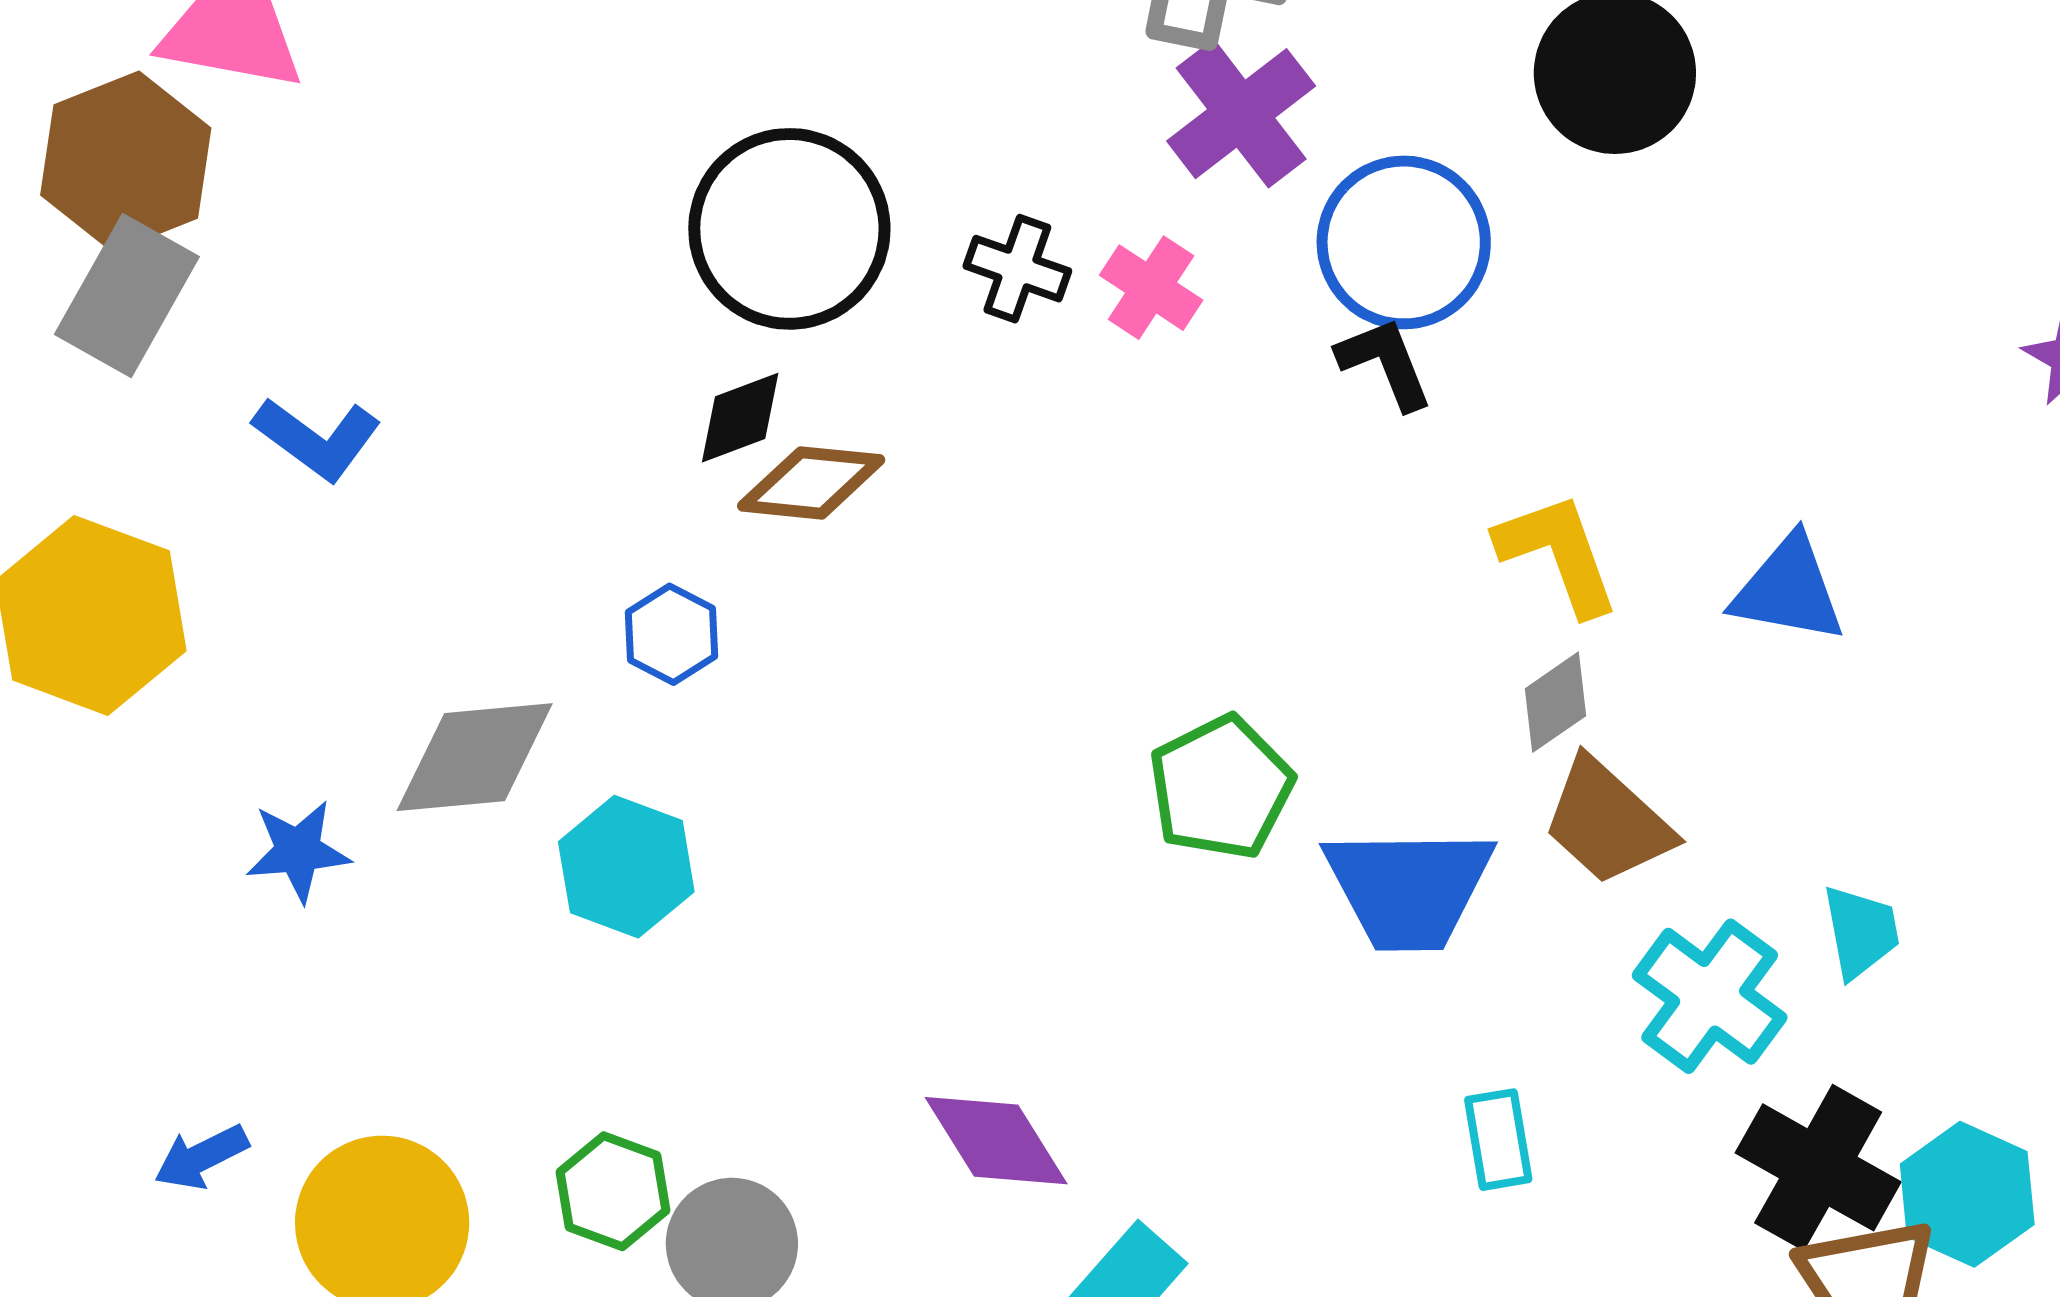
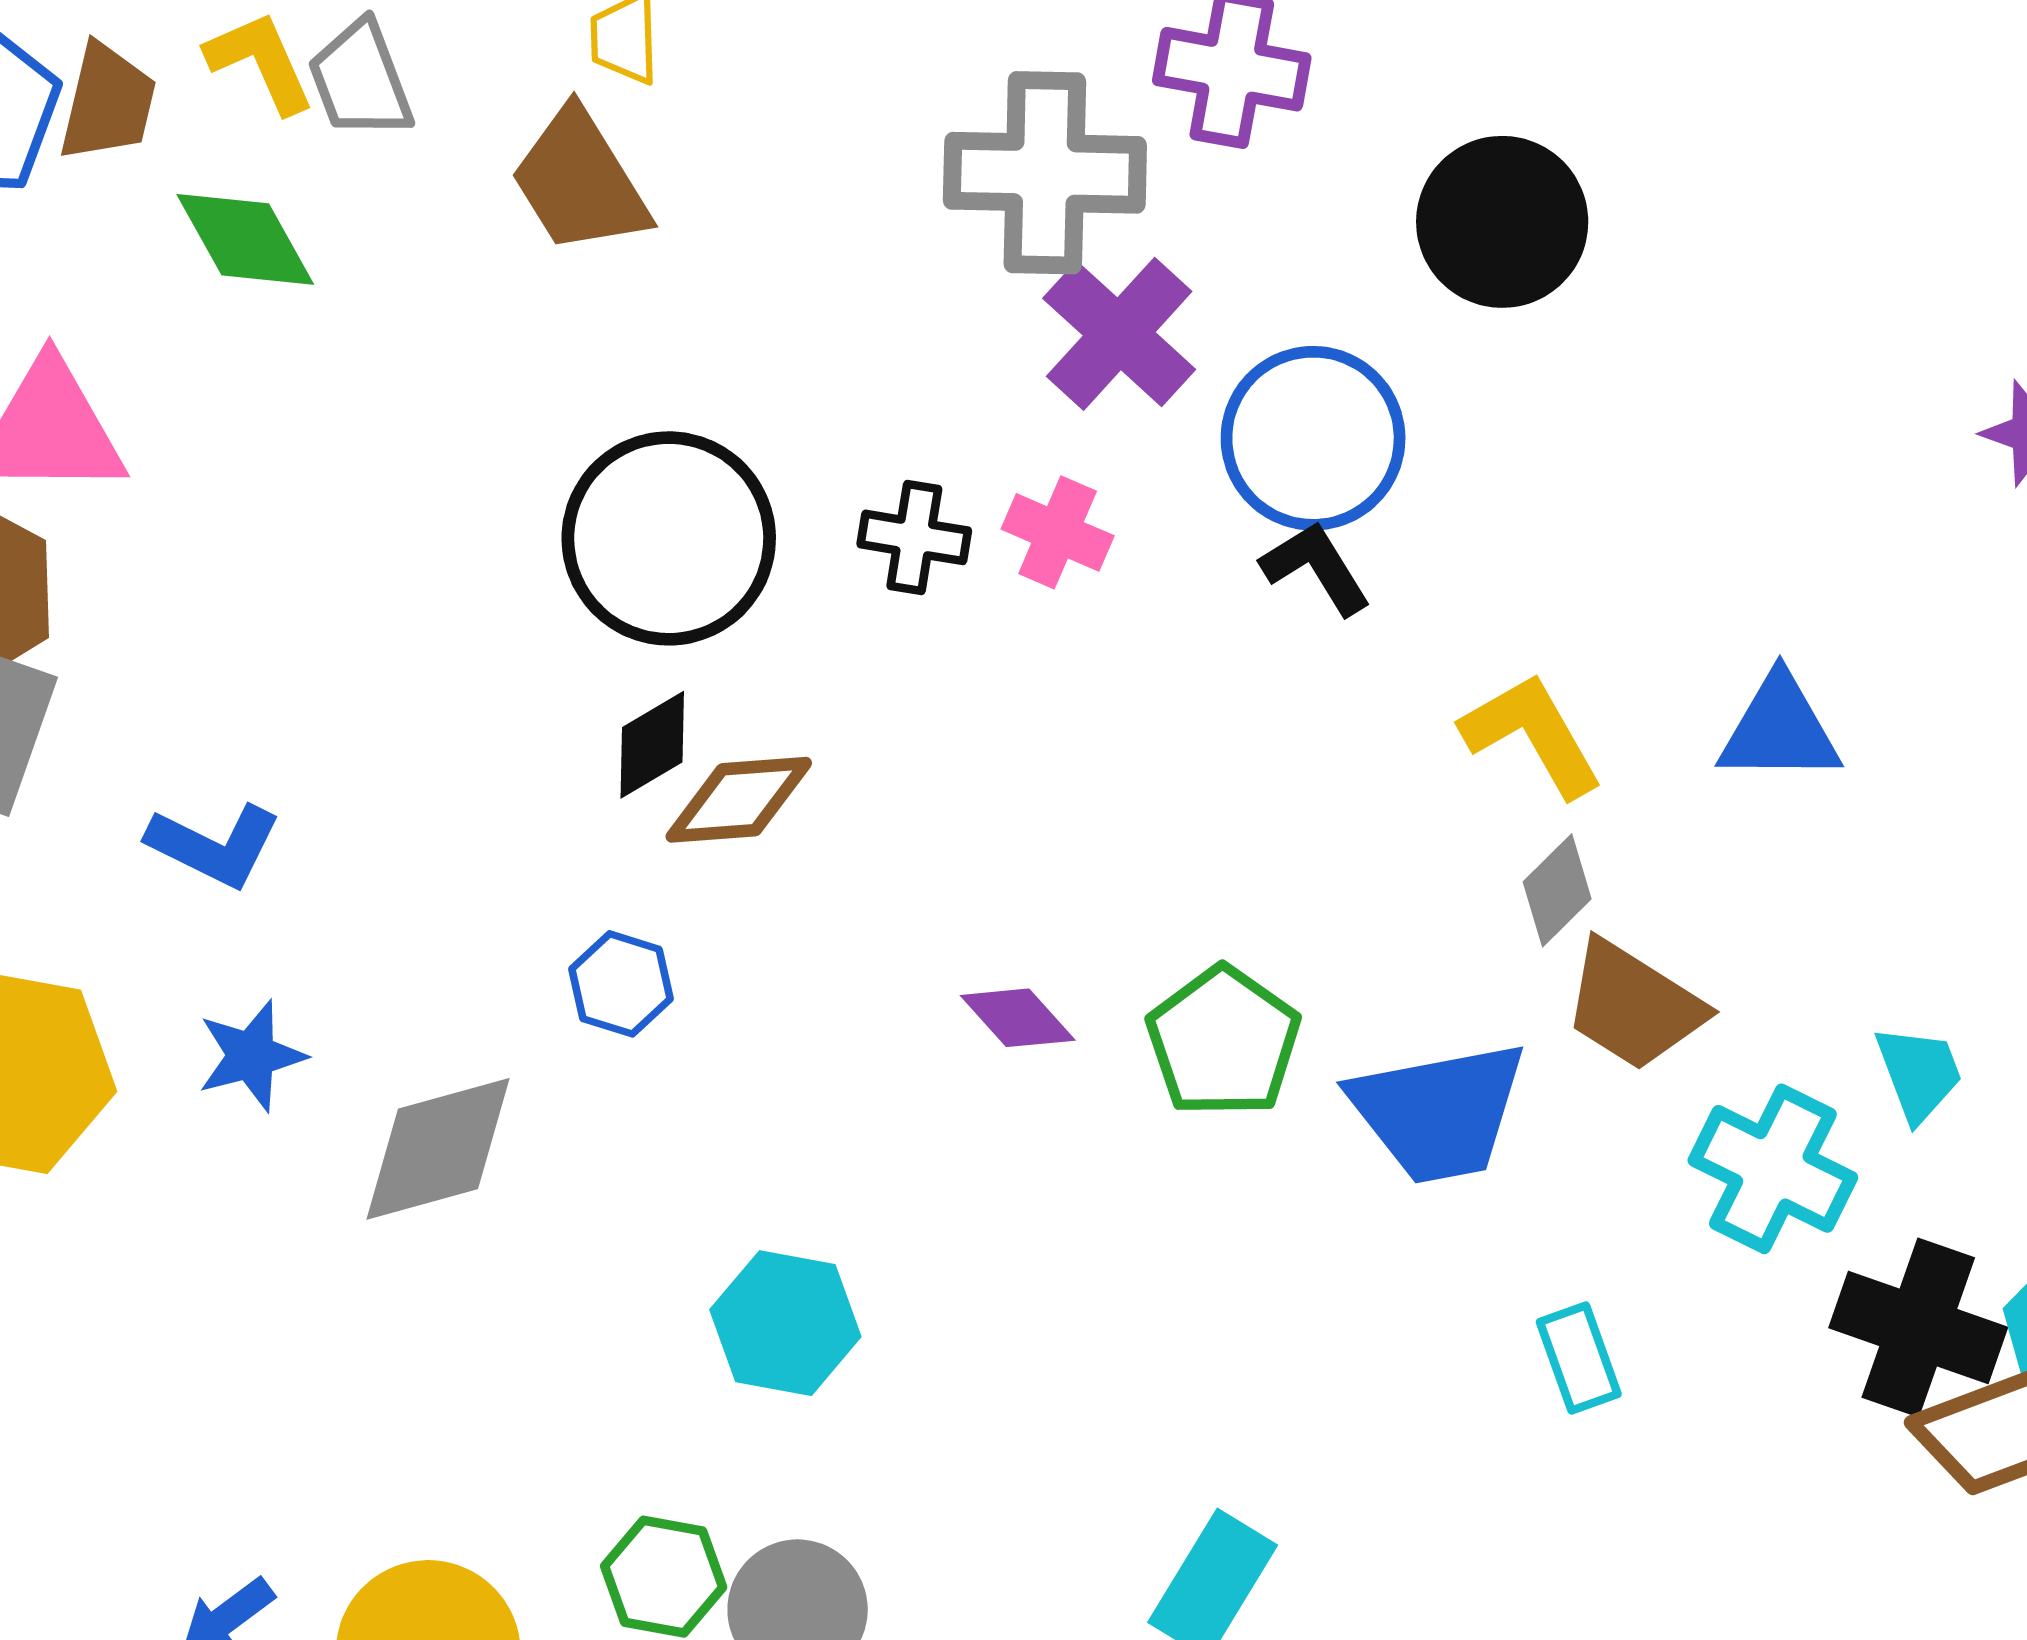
blue star: (298, 851) -> (251, 1056), moved
cyan hexagon: (626, 867) -> (785, 1323), moved
purple diamond: (996, 1141) -> (1018, 1018), moved, size x0.7

